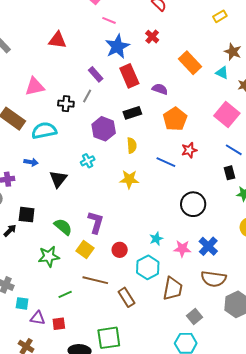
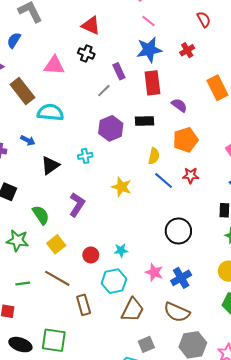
black cross: (66, 104) -> (86, 53), moved
yellow semicircle: (132, 145) -> (154, 156), moved
purple L-shape: (96, 222) -> (77, 205), moved
cyan star: (156, 239) -> (121, 250), moved

